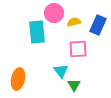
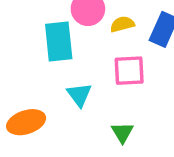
cyan triangle: (61, 71) -> (79, 95), moved
orange ellipse: (18, 79) -> (26, 122), turned 60

